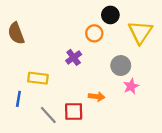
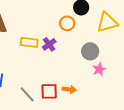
yellow triangle: (140, 32) -> (107, 22), turned 40
yellow rectangle: (38, 78) -> (29, 42), moved
orange arrow: (97, 97) -> (69, 89), moved

